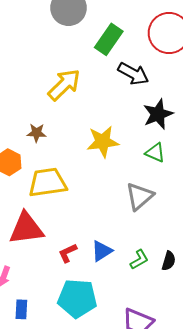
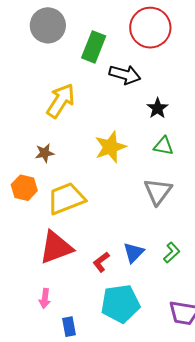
black star: (158, 114) -> (158, 108), size x0.7

